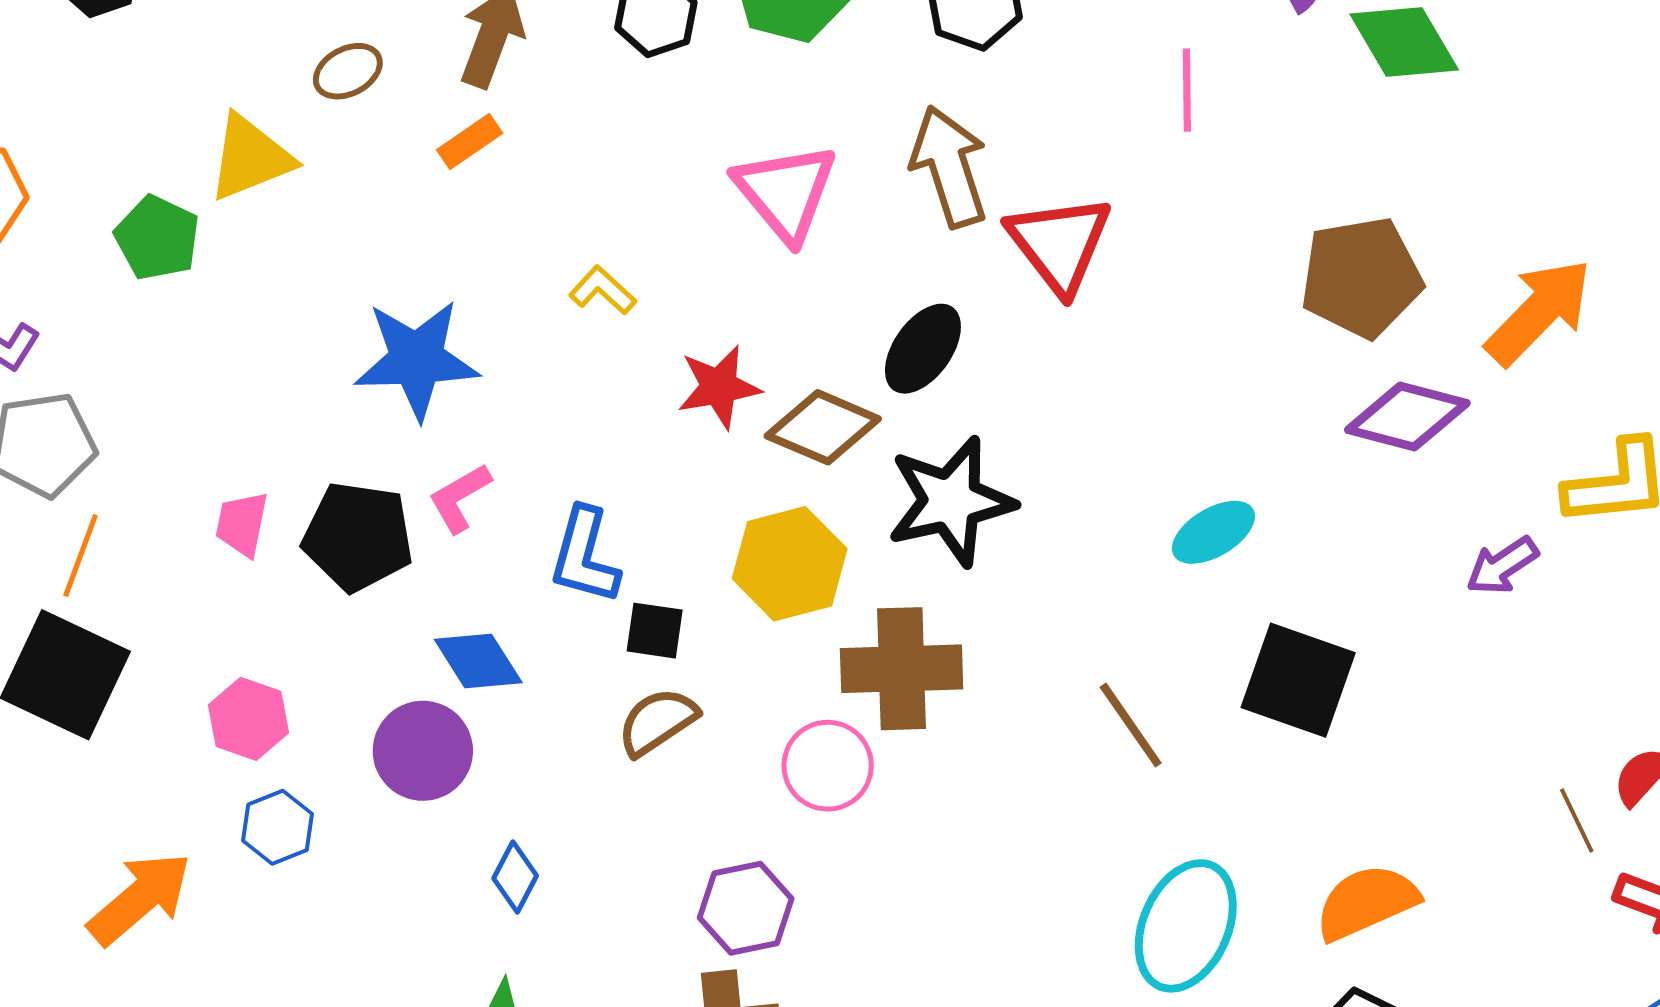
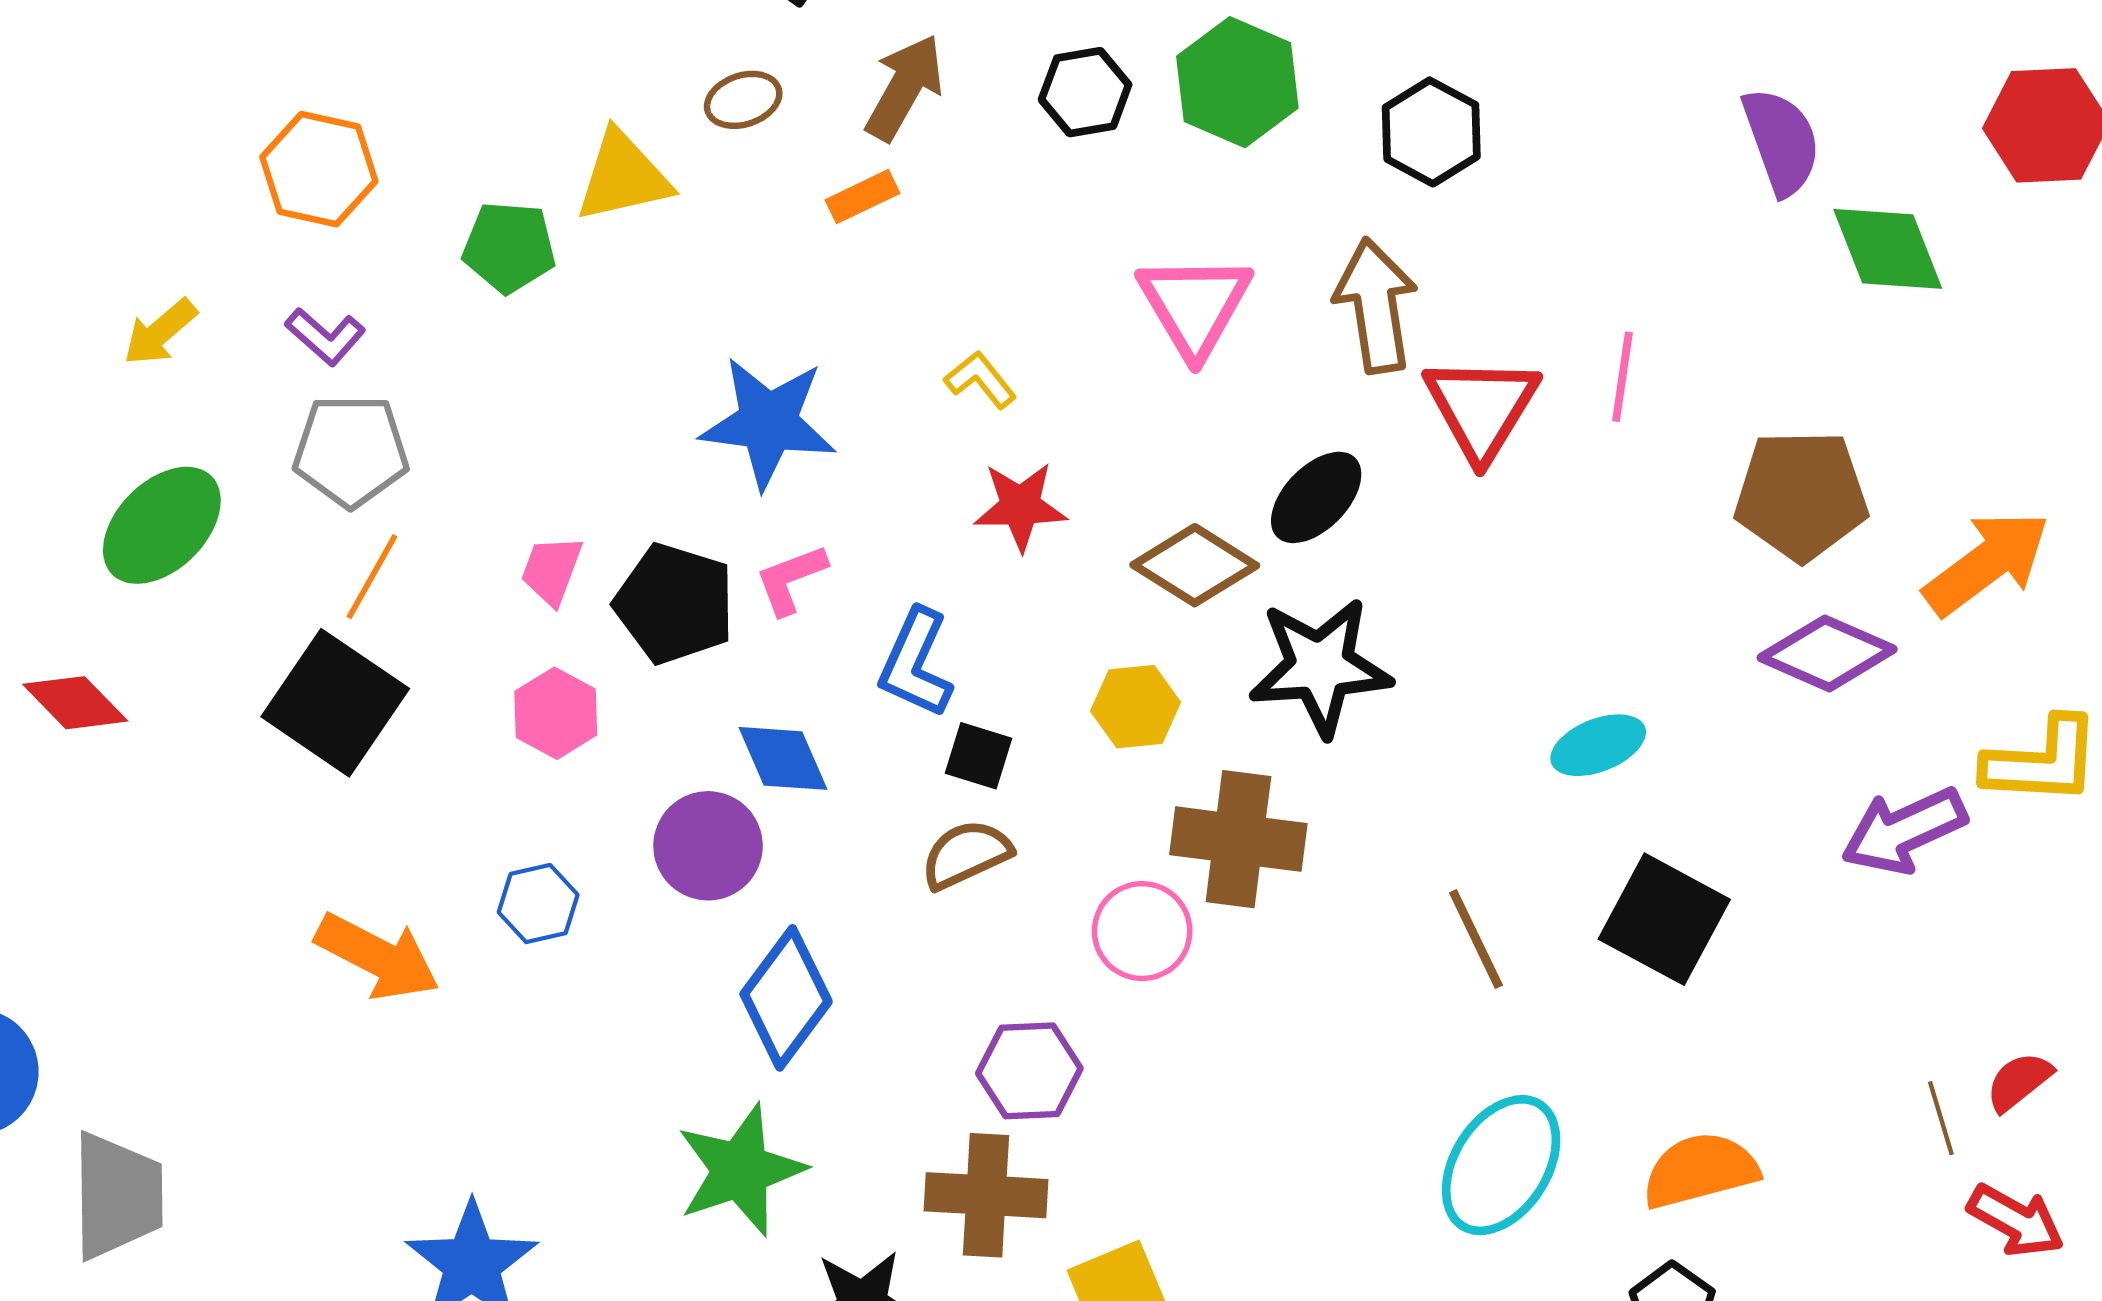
pink line: (1187, 90) -> (1622, 377), moved
green pentagon: (157, 238) -> (509, 247), turned -30
red star: (719, 387) -> (1020, 506), moved
yellow hexagon: (790, 564) -> (1136, 707), size x0.7
purple arrow: (1502, 566) -> (1904, 831), size x1.5
pink hexagon: (248, 719) -> (556, 713), moved
blue diamond: (515, 877) -> (786, 998), size x1.8
orange arrow: (140, 898) -> (377, 957), turned 59

